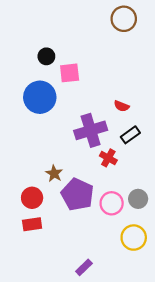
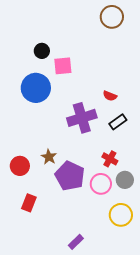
red cross: (108, 158) -> (110, 159), moved
red circle: (32, 198) -> (20, 166), moved
red rectangle: (32, 224) -> (29, 203), turned -60

